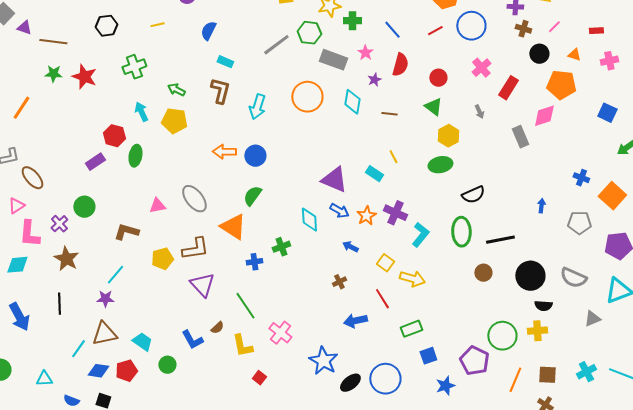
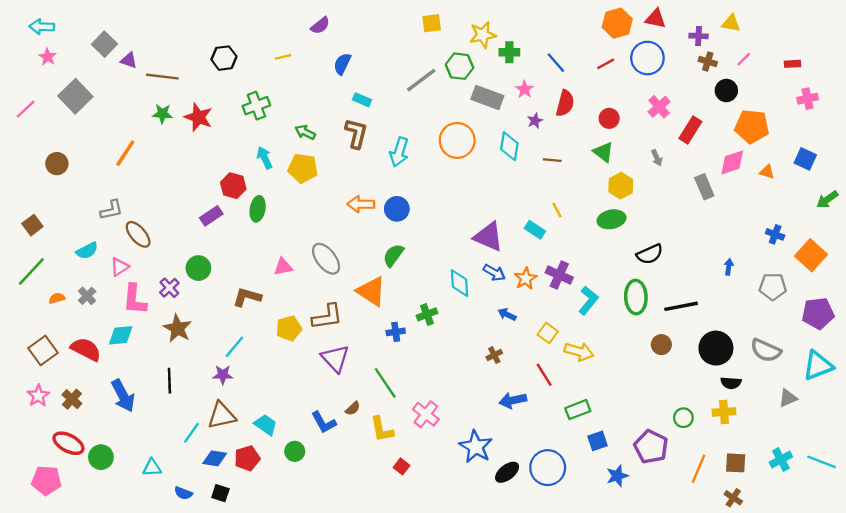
orange triangle: (574, 55) -> (767, 172), moved
green circle: (502, 336) -> (683, 418), size x0.6

